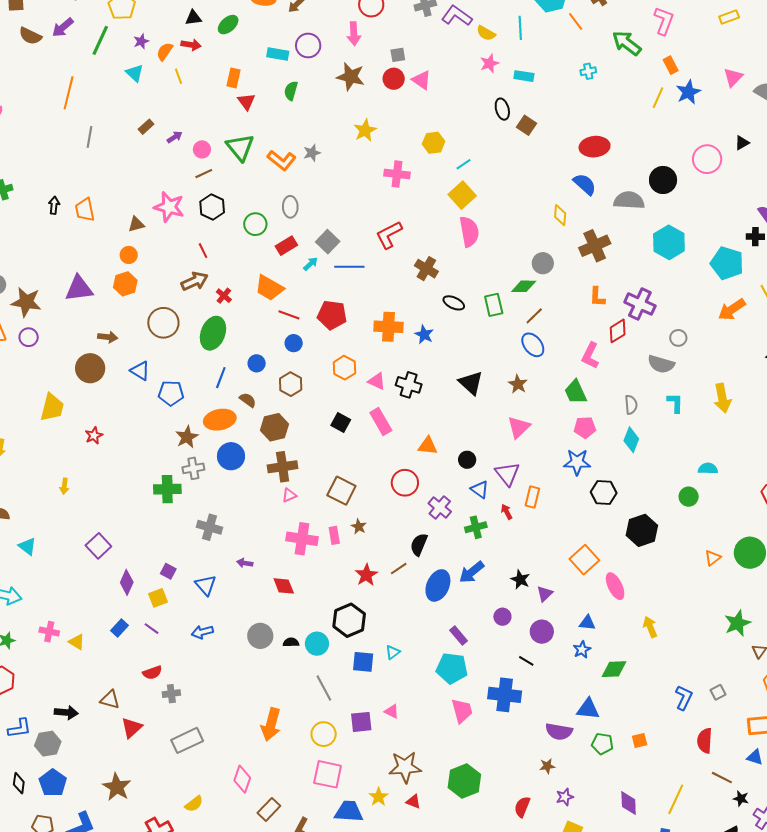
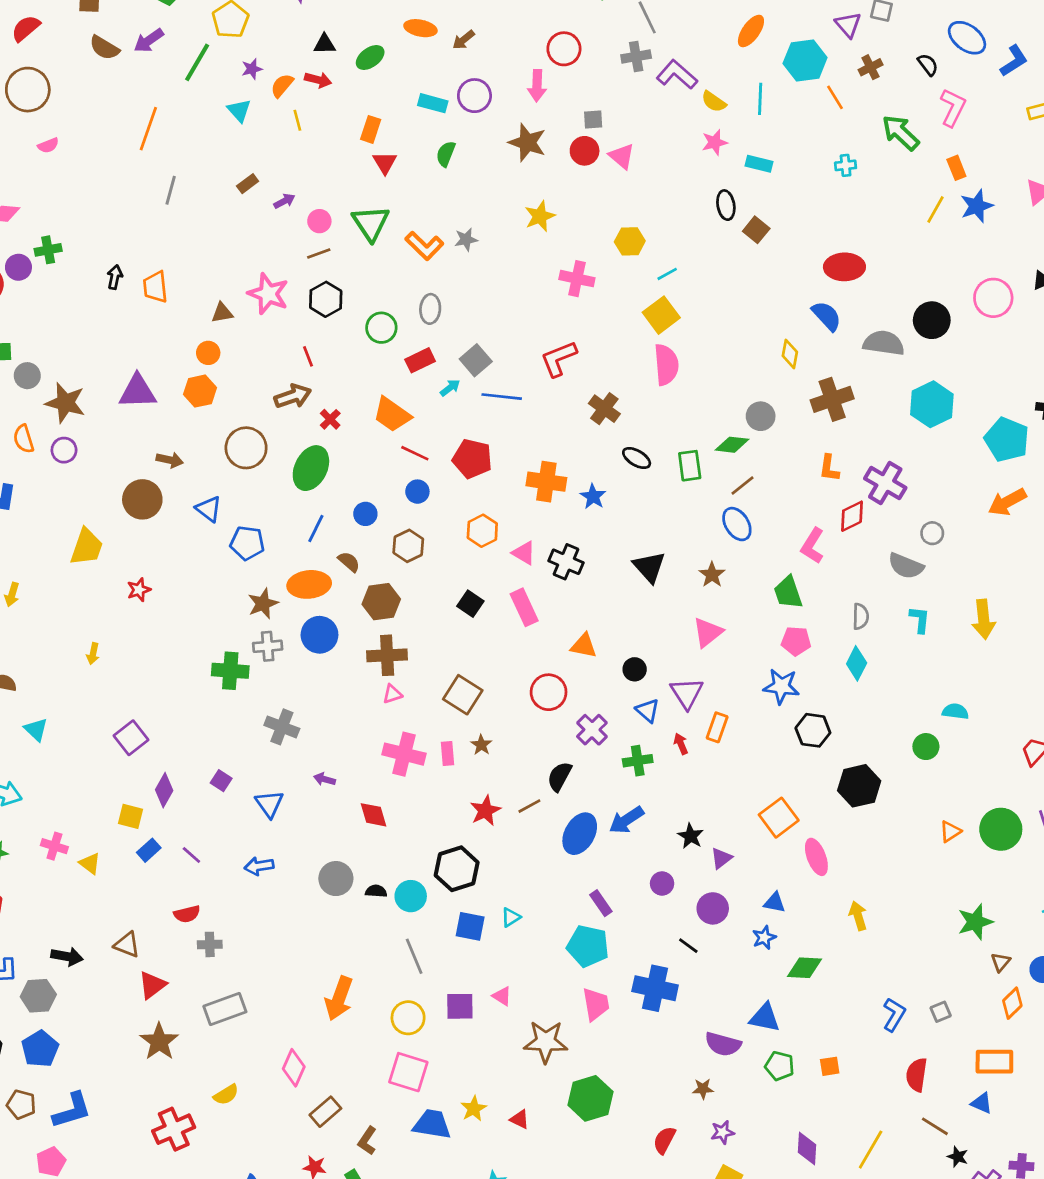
yellow square: (158, 598) -> (131, 816), moved, turned 30
brown star: (405, 767) -> (546, 1042), moved
brown star: (117, 787) -> (159, 1042), moved

